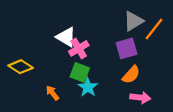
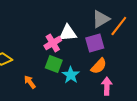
white triangle: (66, 37) -> (68, 33), moved, turned -36
cyan star: (88, 87) -> (71, 75), moved
pink arrow: (140, 97) -> (107, 86), turned -96

